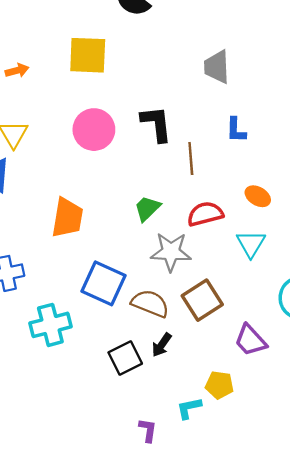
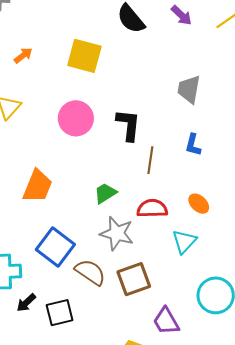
orange arrow: (17, 70) -> (23, 55), turned -36
black arrow: (162, 345) -> (26, 303), moved

